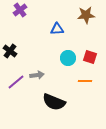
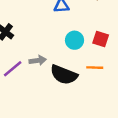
black semicircle: (54, 102) -> (64, 75), moved

